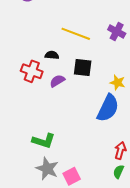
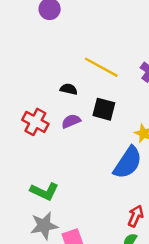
red cross: (32, 71) -> (35, 122), moved
gray star: (47, 169) -> (44, 226), turned 30

